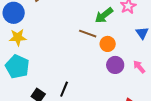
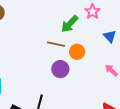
purple circle: (115, 65) -> (60, 69), moved

